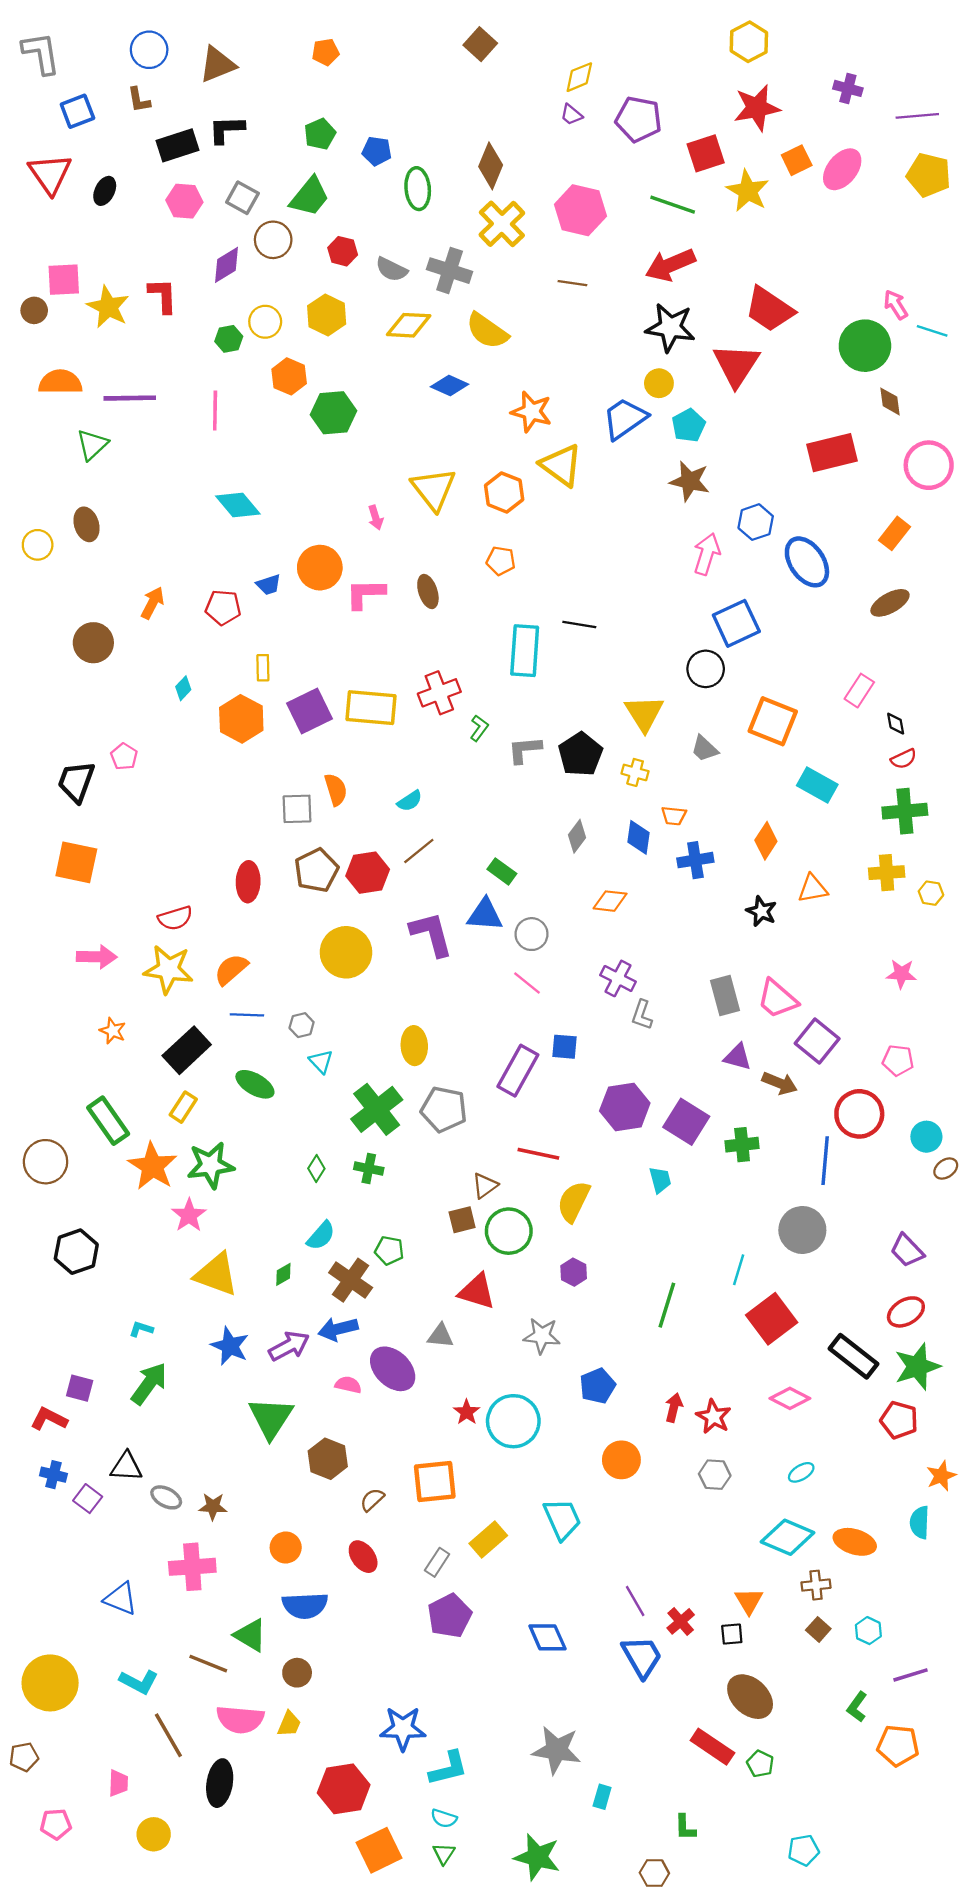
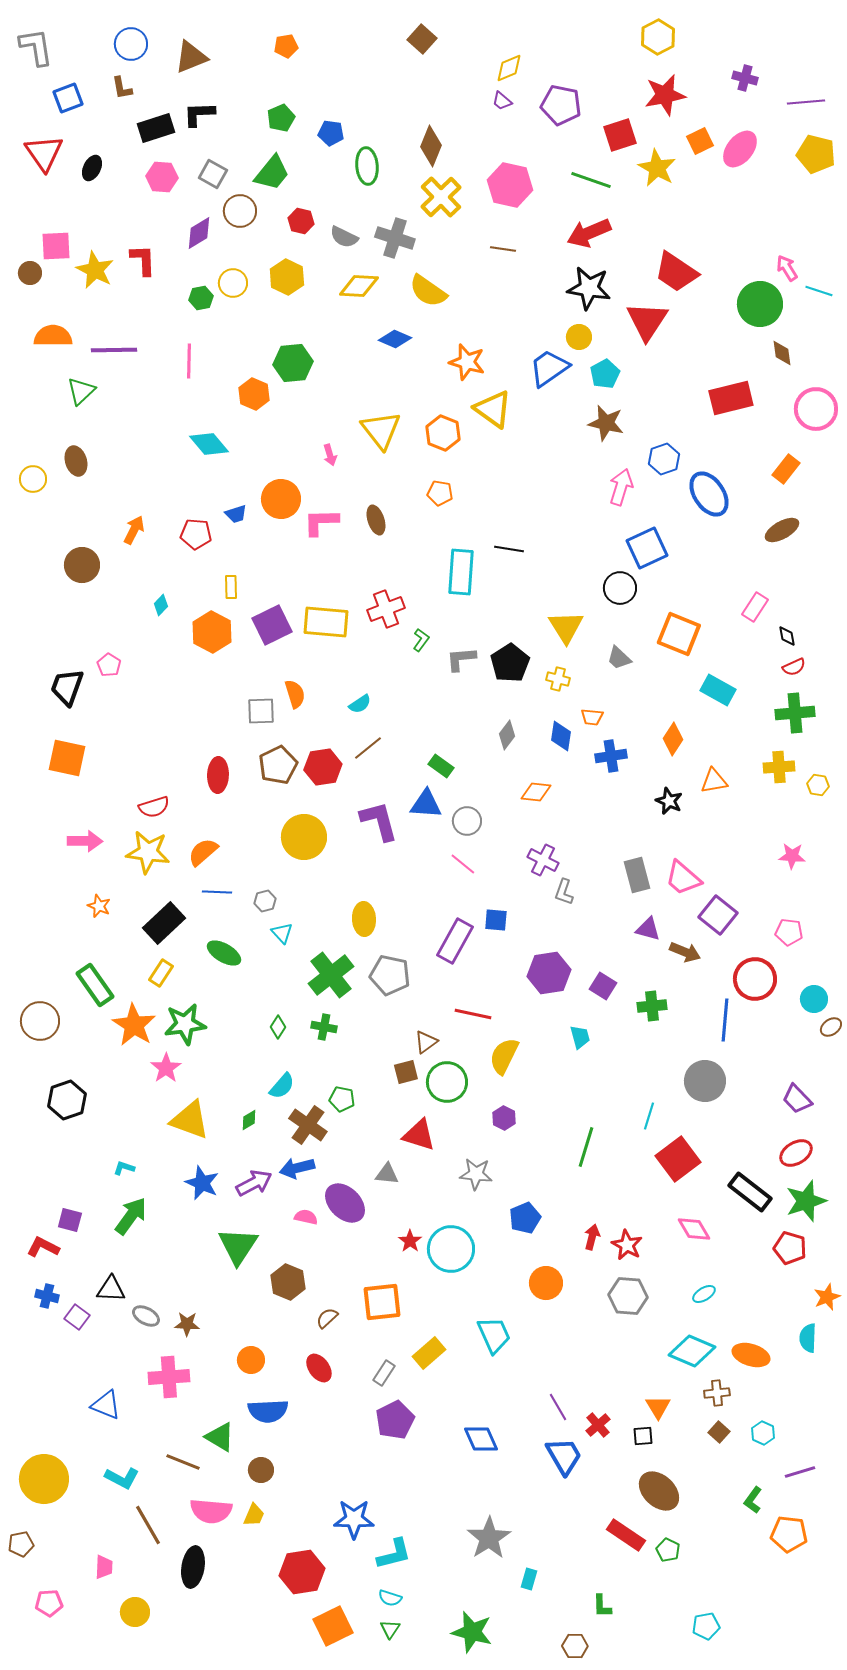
orange hexagon: (289, 376) -> (254, 394), moved
purple square: (686, 1122) -> (603, 986), size x0.7
pink diamond: (790, 1398) -> (694, 1229), turned 32
gray hexagon: (715, 1475) -> (628, 1296), size x1.4
gray star: (557, 1750) -> (489, 1538), turned 30

